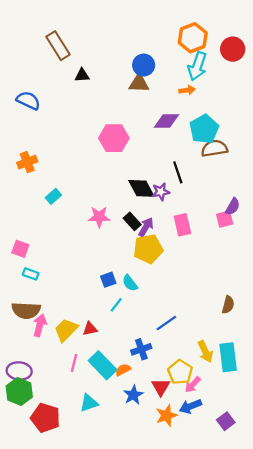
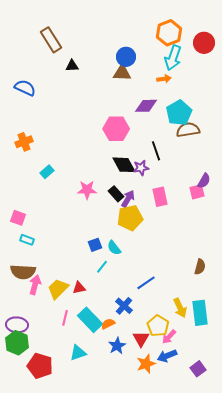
pink hexagon: (114, 138) -> (116, 129), moved
blue cross: (141, 349) -> (124, 306), turned -30

